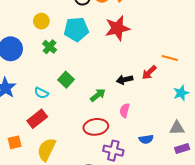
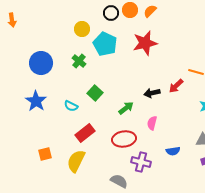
yellow circle: (41, 21) -> (82, 29), moved
cyan pentagon: (76, 29) -> (105, 44), turned 30
red rectangle: (37, 119) -> (85, 133), moved

